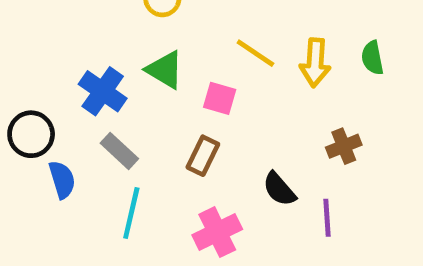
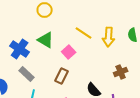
pink square: (220, 98) -> (69, 52), turned 32

